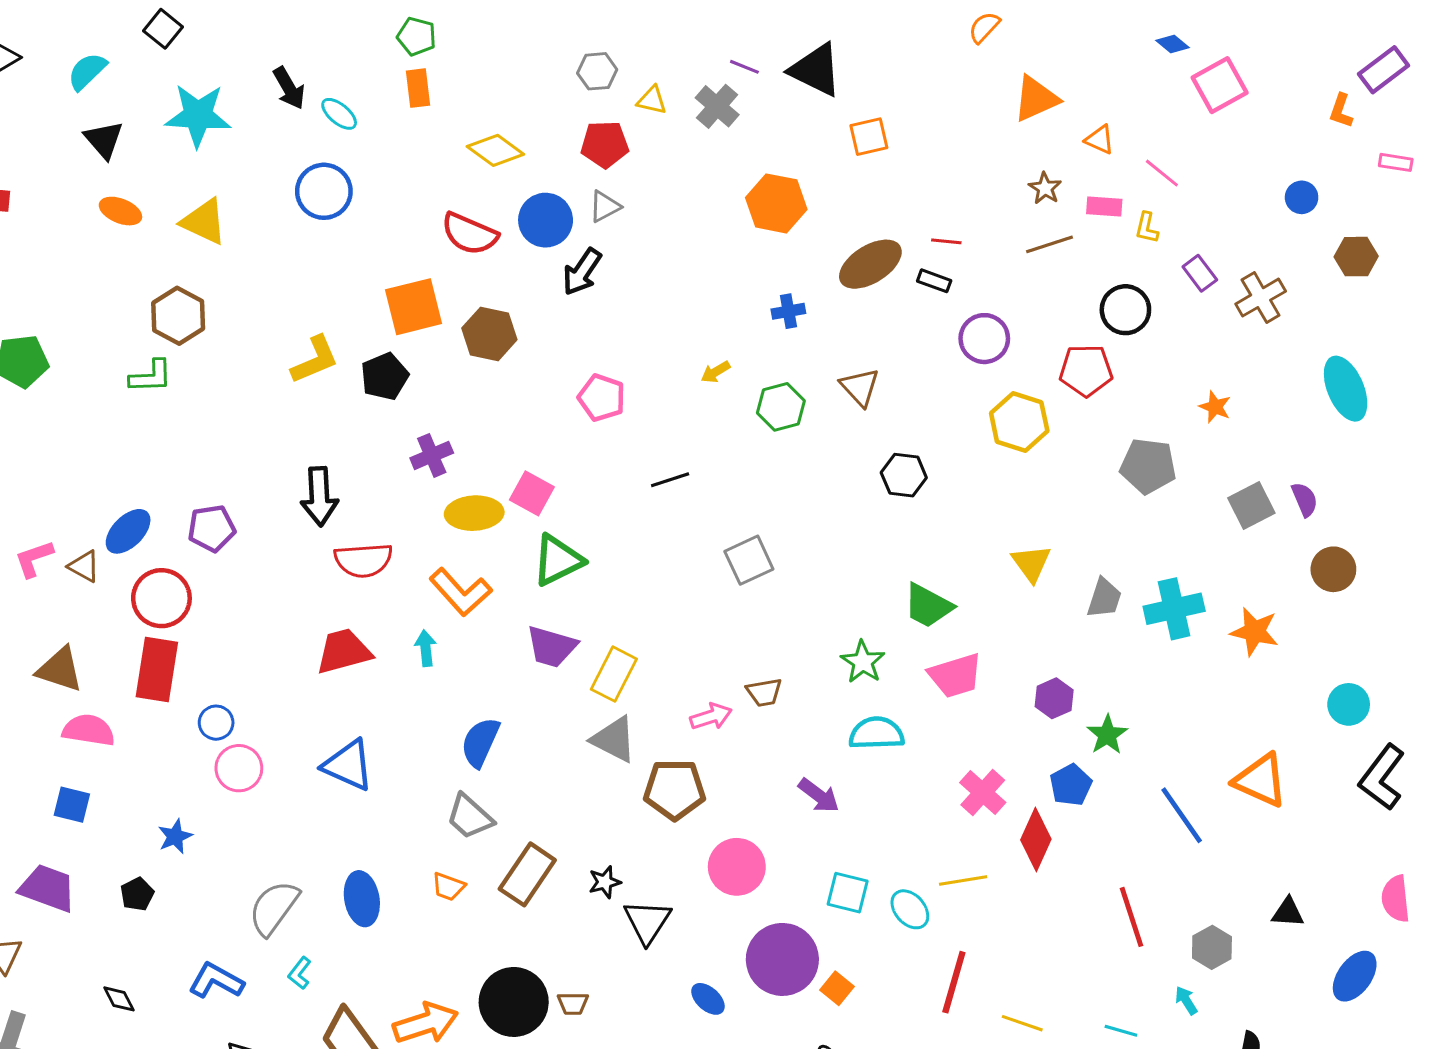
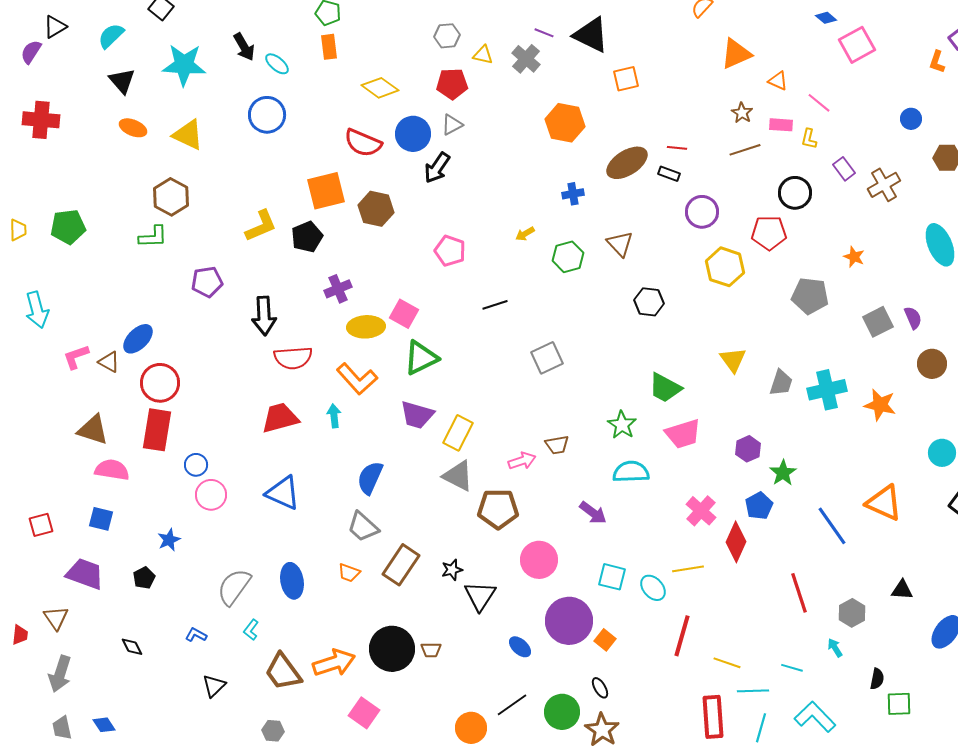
purple pentagon: (212, 528) -> (207, 282), moved
blue L-shape: (216, 981) -> (196, 635), size x0.6

